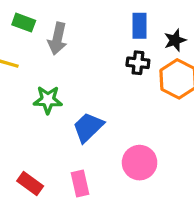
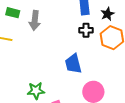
green star: (48, 100) -> (36, 91), moved
blue trapezoid: (88, 127) -> (73, 64), moved, turned -55

